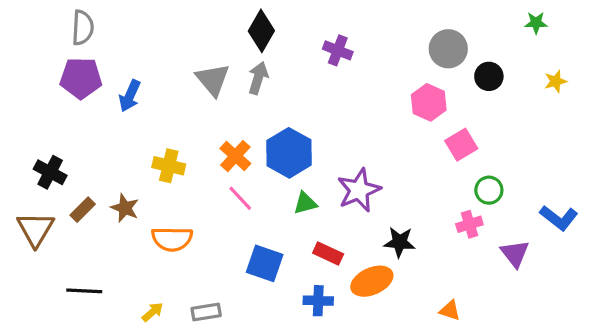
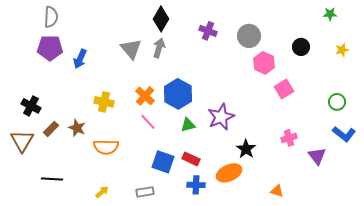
gray circle: (448, 49) -> (249, 36), moved
green circle: (489, 190) -> (337, 102), moved
black star: (400, 242) -> (246, 149), turned 30
red rectangle: (328, 254) -> (191, 159), moved
yellow arrow: (152, 312) -> (102, 192), moved
gray rectangle: (206, 312) -> (145, 192), moved

